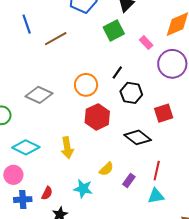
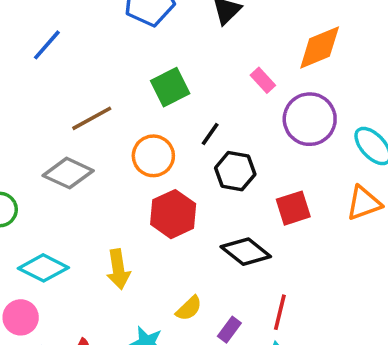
blue line: (27, 24) -> (47, 45), turned 60
green square: (114, 30) -> (170, 87), moved
brown line: (56, 39) -> (92, 118), moved

